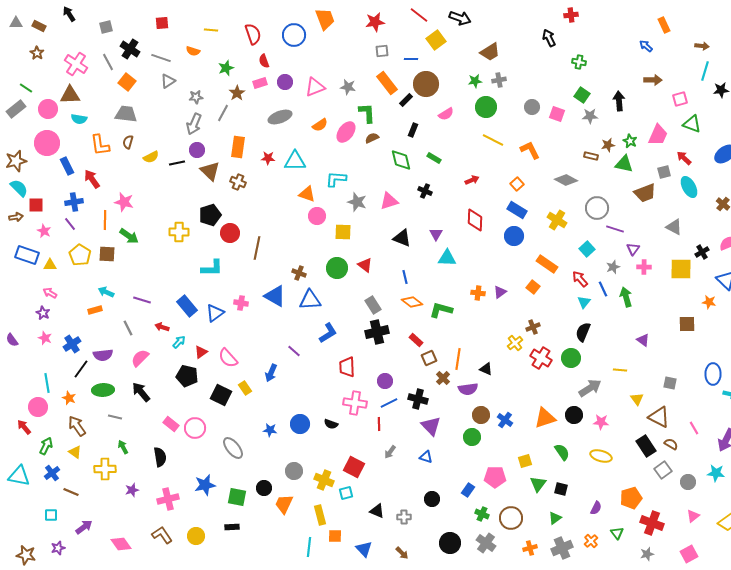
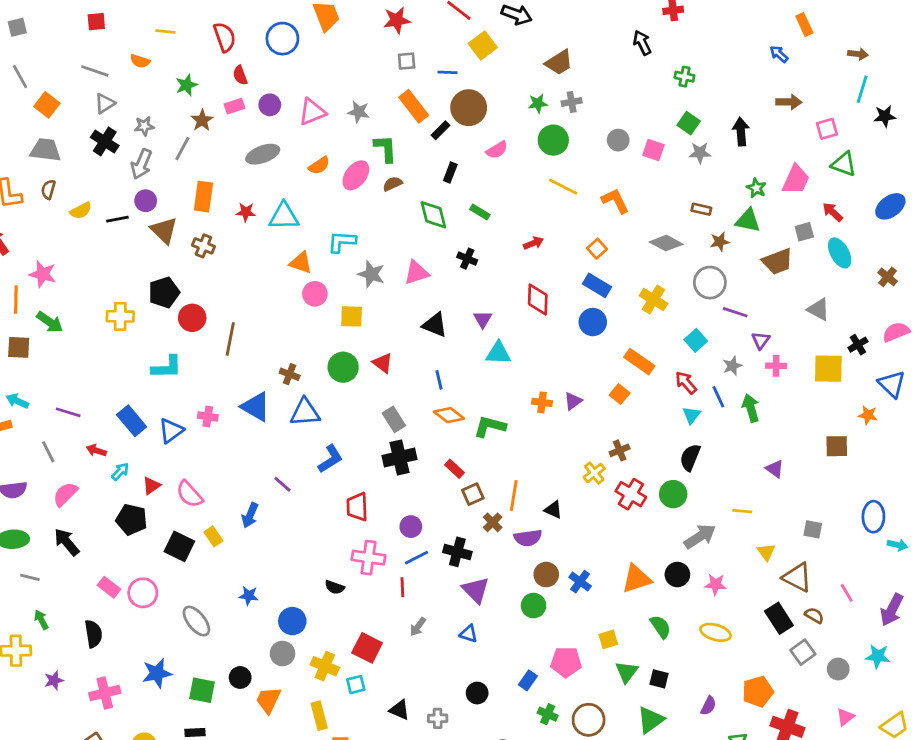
black cross: (130, 49) -> (105, 141), moved
brown star: (608, 145) -> (720, 242), moved
blue circle: (300, 424) -> (292, 621), moved
green triangle: (555, 518) -> (651, 720), size x1.5

